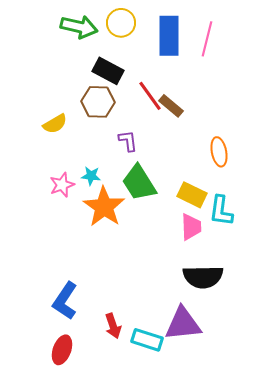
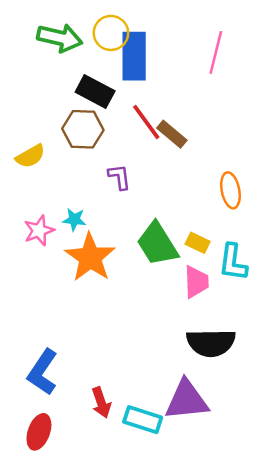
blue rectangle: (169, 36) -> (134, 56), moved
green trapezoid: (139, 183) -> (157, 244), moved
yellow rectangle: (192, 195) -> (198, 243), size x0.7

